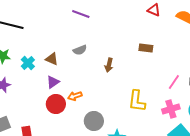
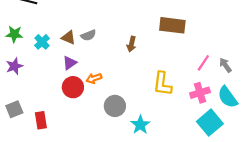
brown rectangle: (146, 48) -> (172, 25), size x1.6
gray semicircle: (80, 50) -> (88, 35), moved

